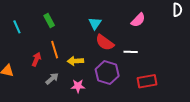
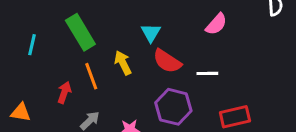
green rectangle: (49, 21) -> (80, 32), size x1.6
cyan line: (17, 27) -> (32, 45), turned 40
yellow arrow: (75, 61) -> (123, 63), moved, turned 70

